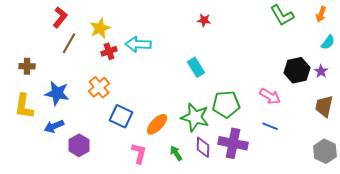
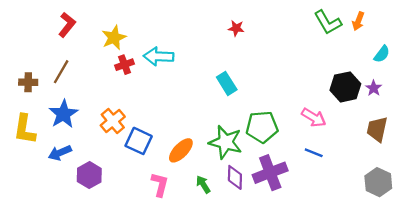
orange arrow: (321, 14) -> (358, 21), moved
brown line: (69, 43) -> (61, 72), moved
orange cross: (99, 87) -> (113, 121), moved
blue star: (57, 93) -> (63, 114), turned 30
purple cross: (233, 143) -> (270, 173), turned -32

